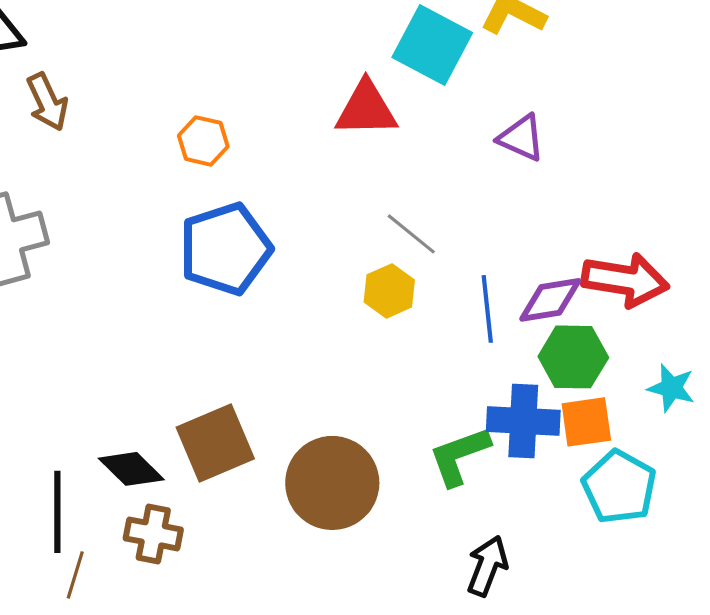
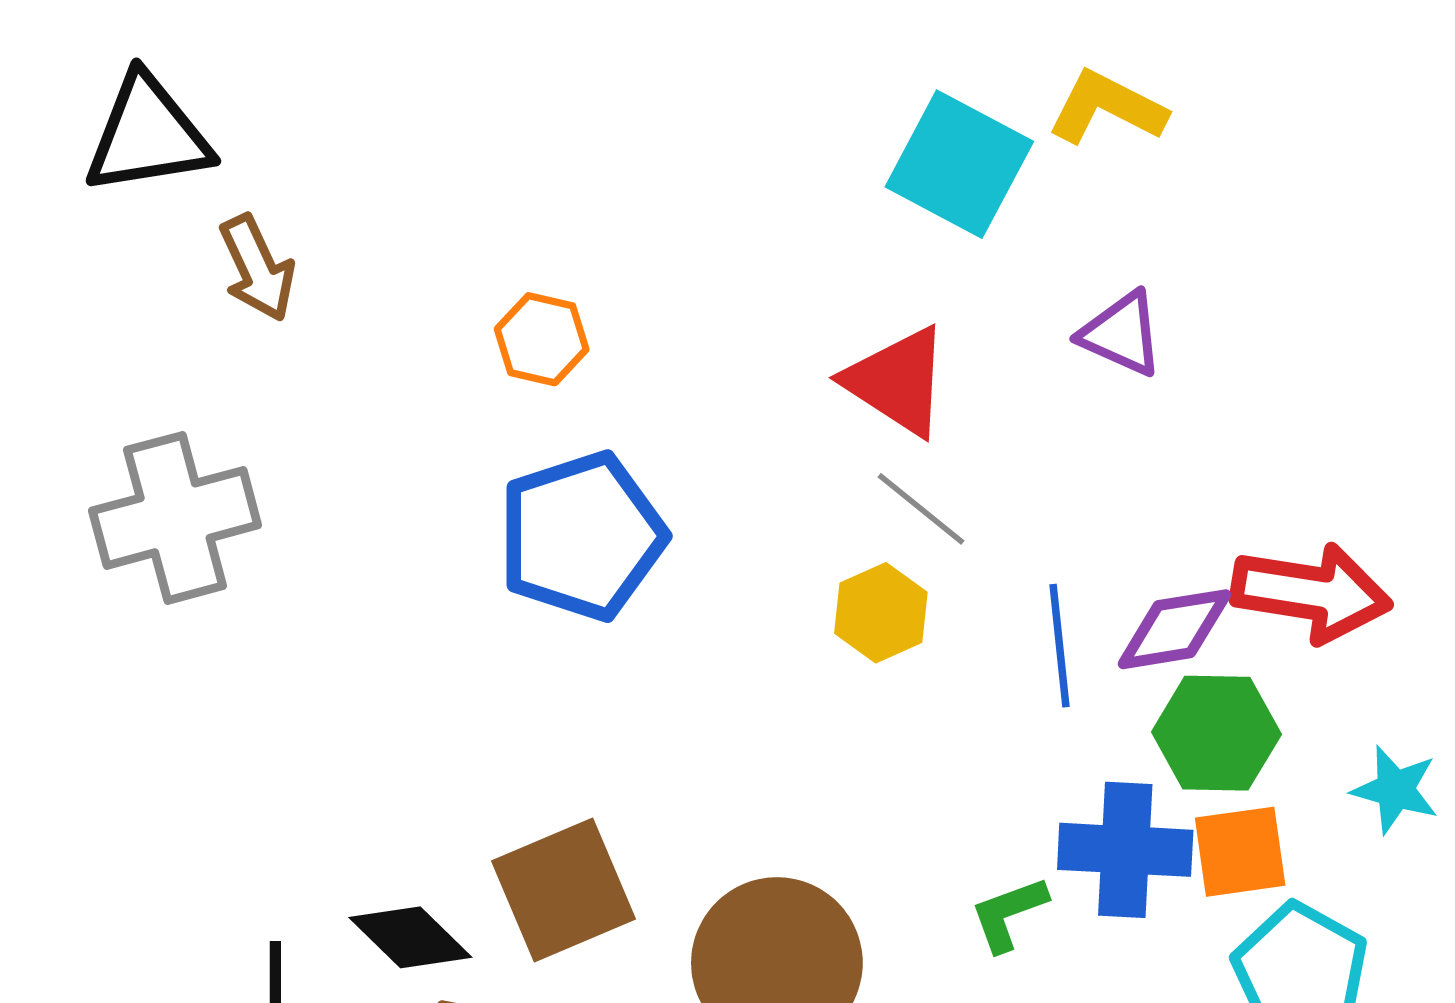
red triangle: (366, 109) -> (897, 381), moved, turned 34
green L-shape: (459, 456) -> (1009, 914), size x0.7

